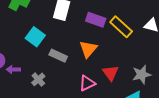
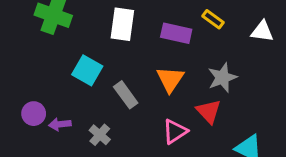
yellow rectangle: (121, 27) -> (213, 19), moved, size x0.6
gray rectangle: (58, 56) -> (126, 95), turned 36
gray star: (142, 74) -> (222, 78), moved

